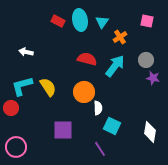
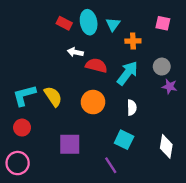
orange cross: (120, 37) -> (133, 41), turned 32
white arrow: (26, 52) -> (75, 52), moved
red circle: (11, 108) -> (22, 128), moved
white semicircle: (98, 108) -> (132, 108), moved

